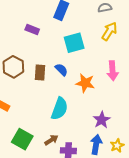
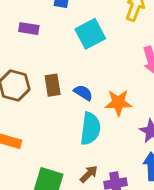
blue semicircle: (61, 70) -> (83, 93), moved
orange star: (85, 83) -> (118, 103), moved

